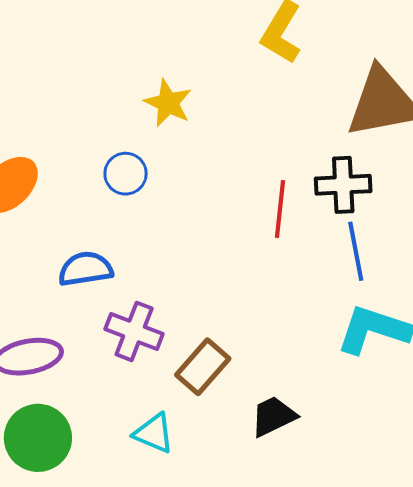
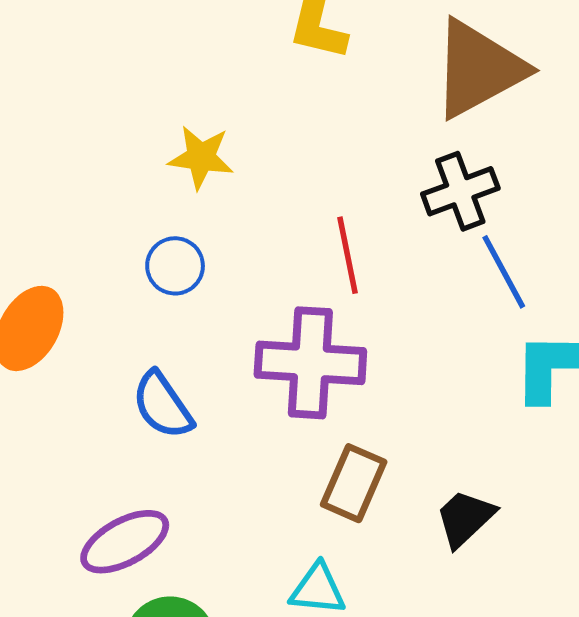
red line: (280, 209) -> (347, 255), moved
blue semicircle: (86, 269) -> (162, 405), turned -98
purple cross: (134, 331) -> (310, 363), moved, size x1.4

